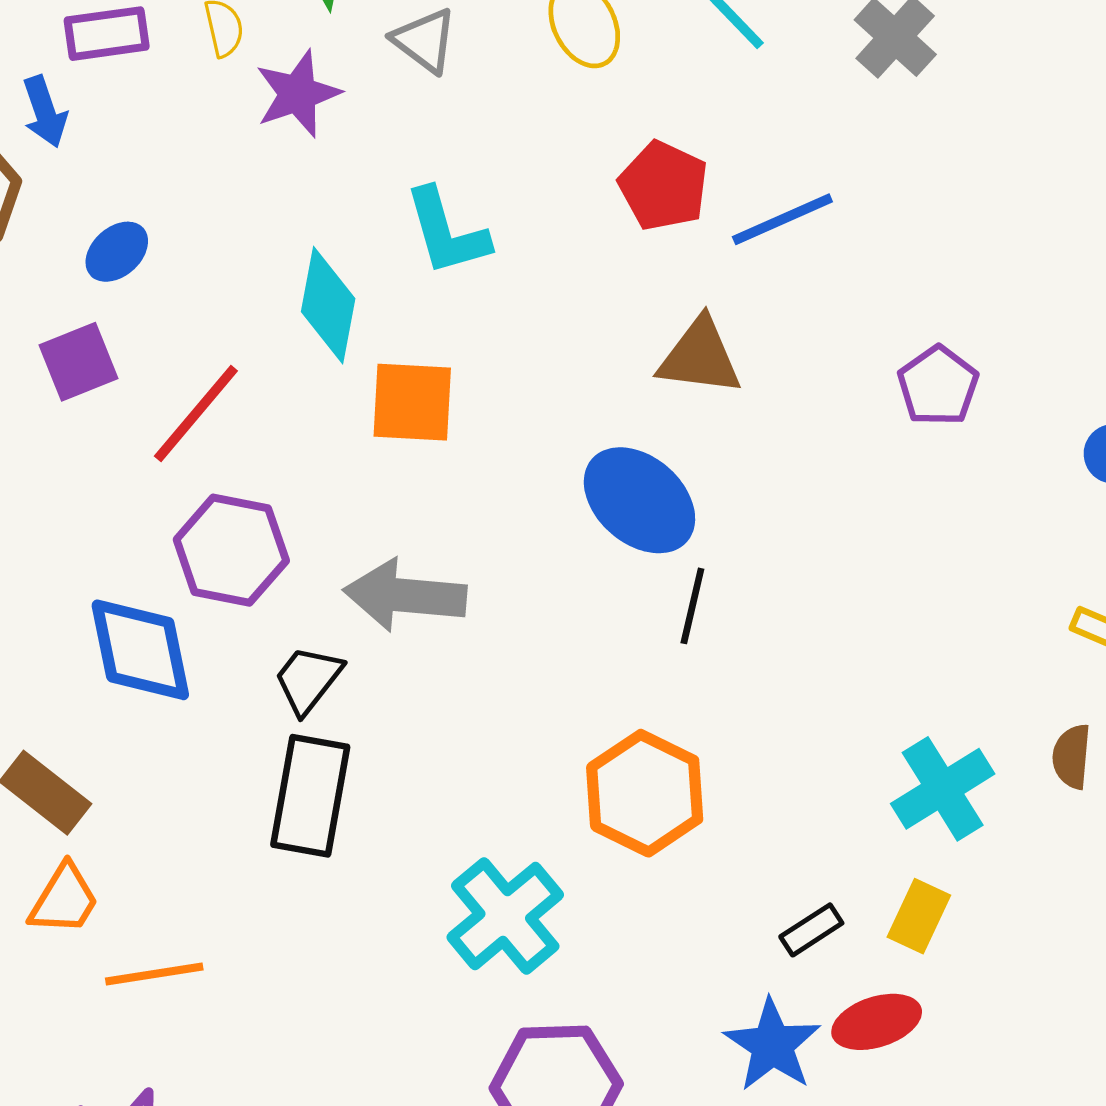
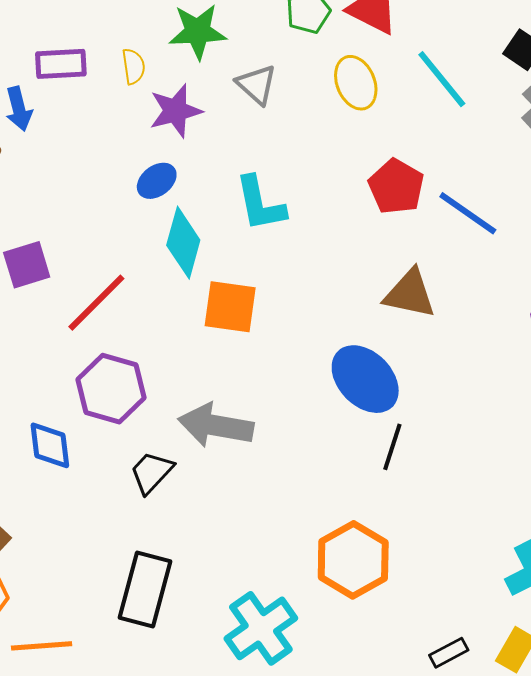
blue line: (782, 219) -> (468, 213), turned 54
blue ellipse: (117, 252) -> (157, 181), moved
blue diamond: (140, 650) -> (50, 445), size x0.7
black rectangle: (310, 796) -> (145, 589), moved

